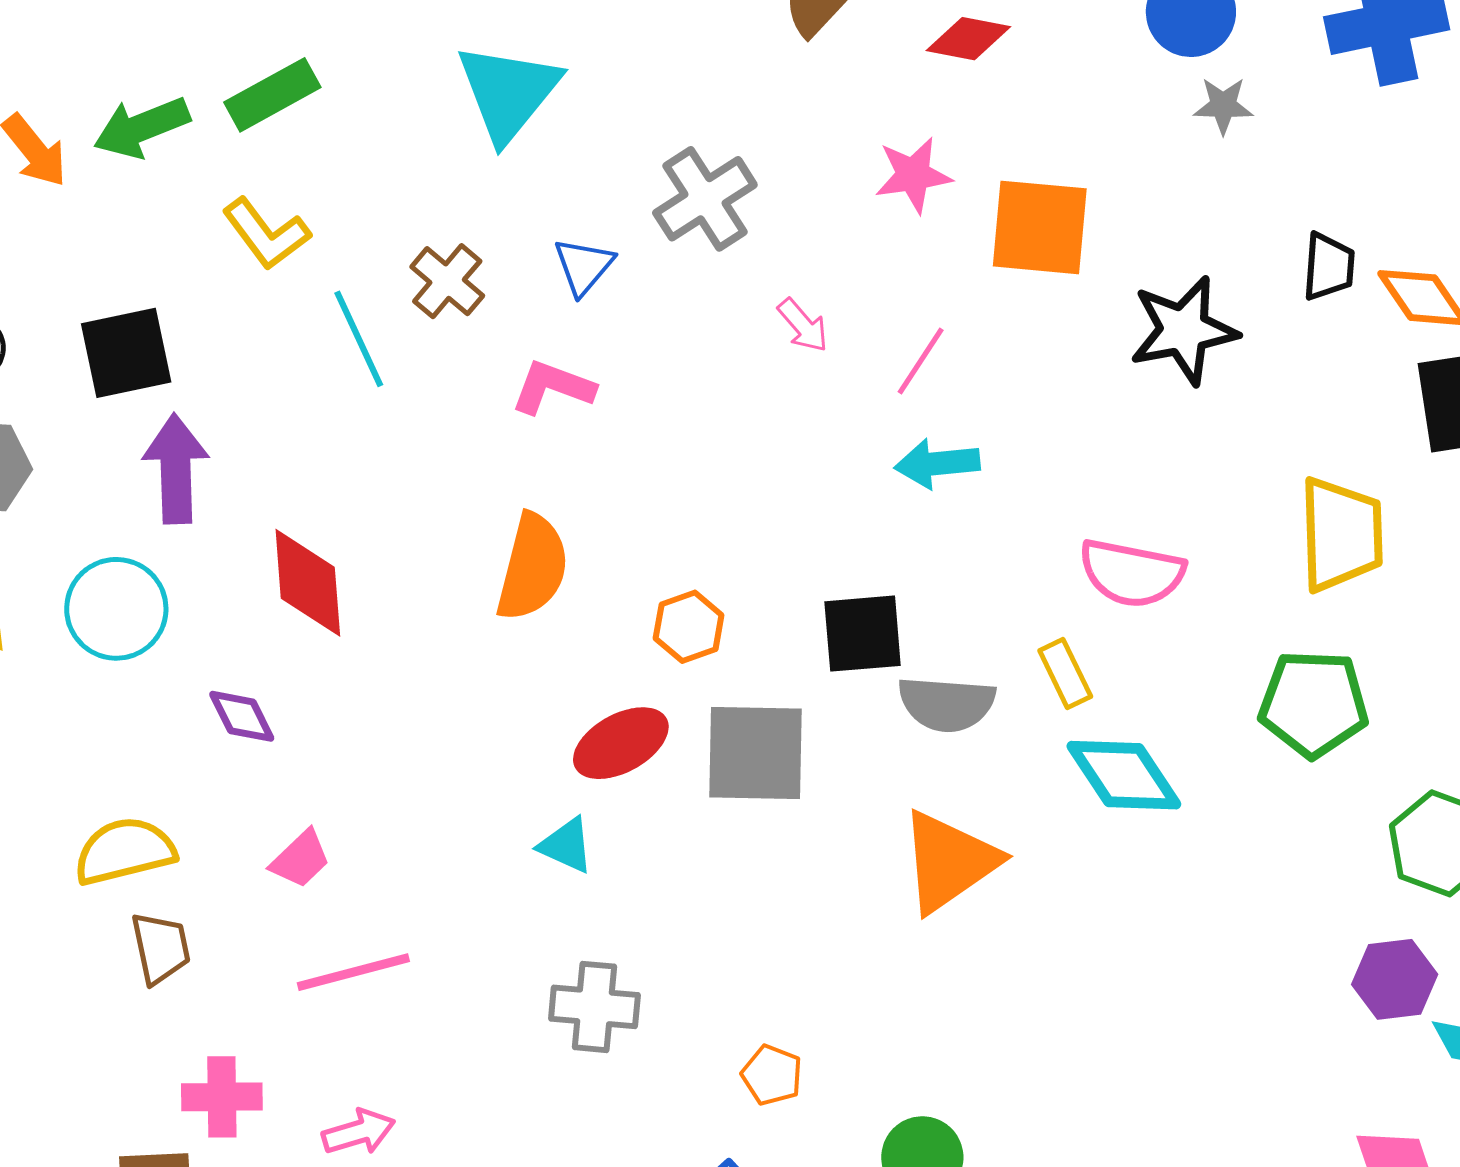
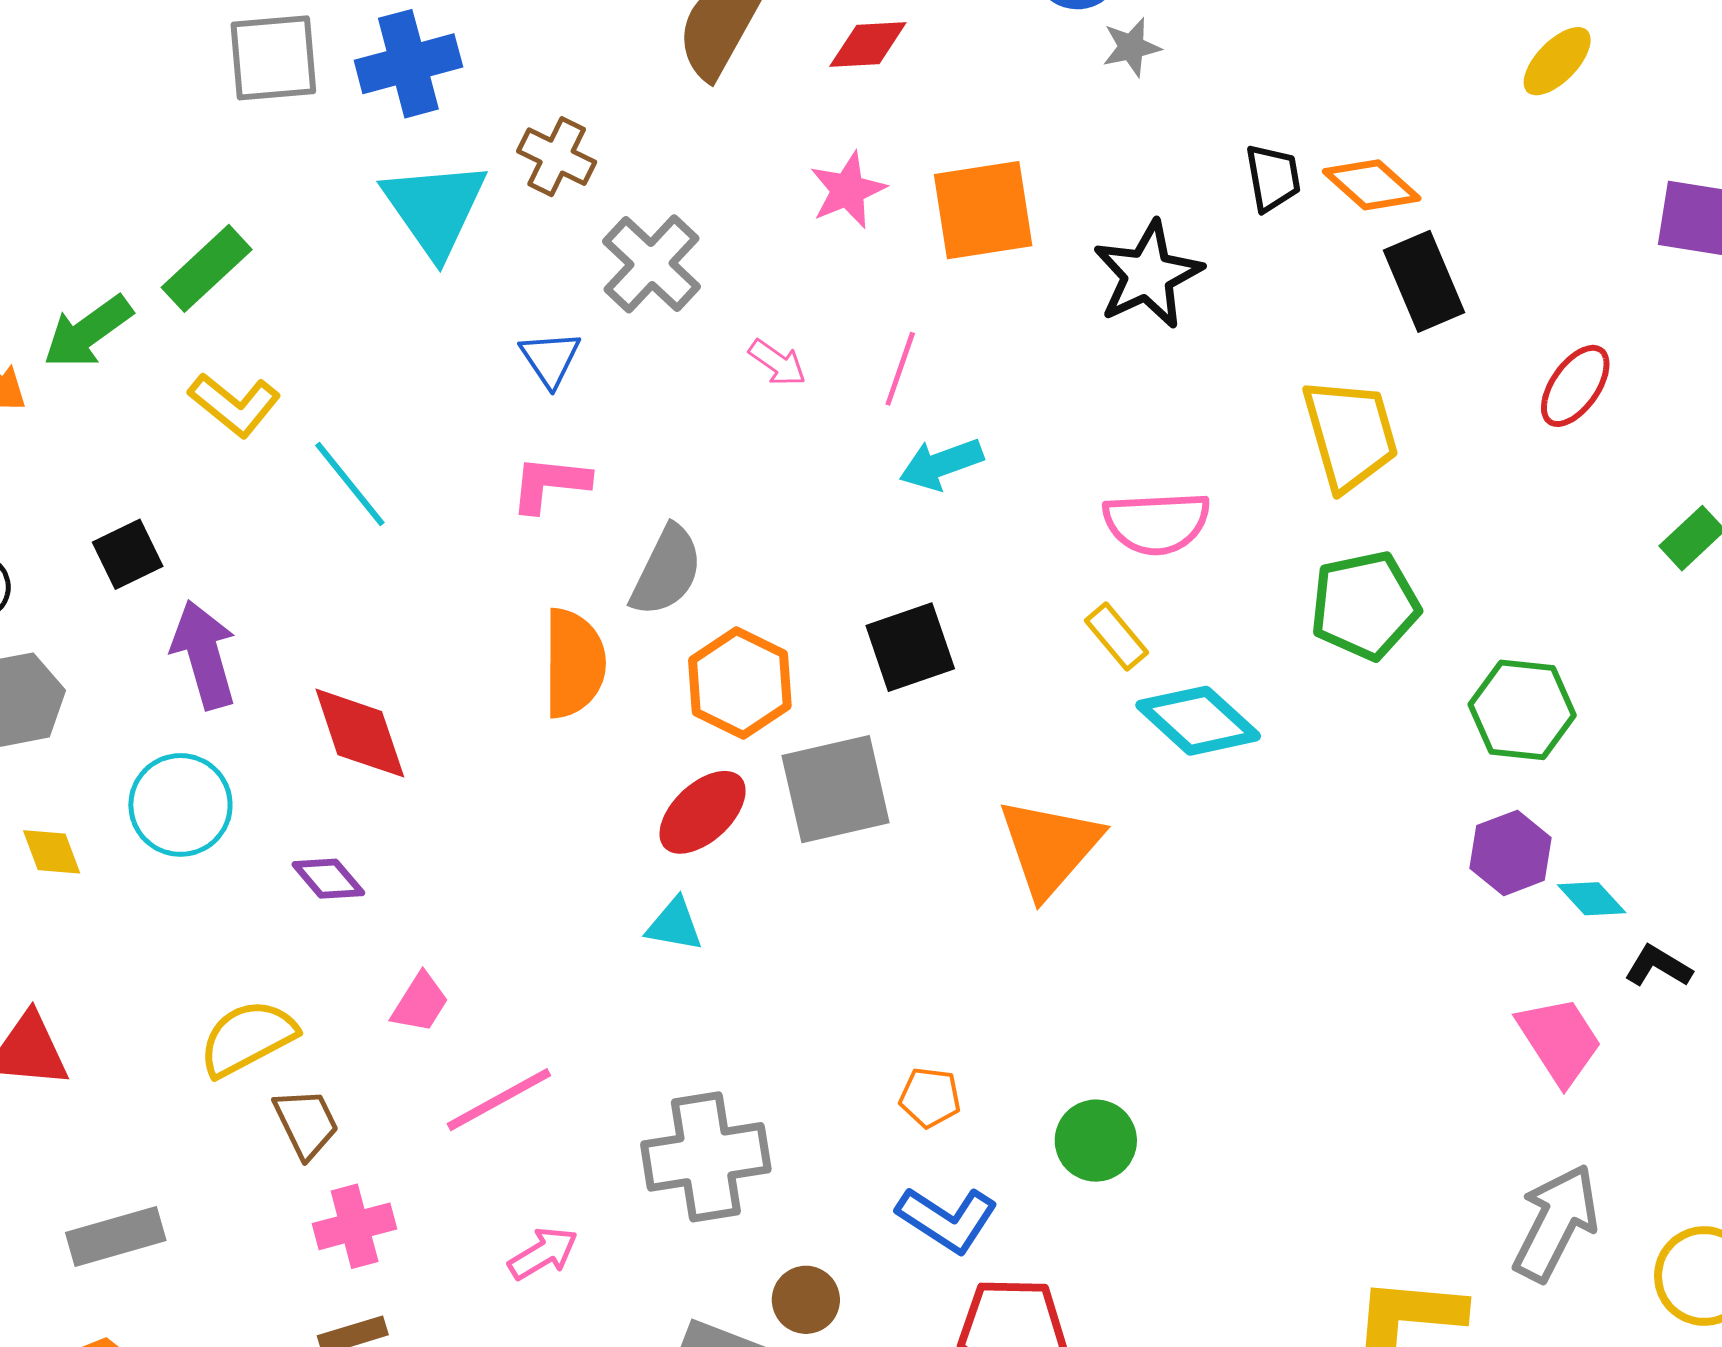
brown cross: (447, 281) -> (557, 157), moved
black square: (126, 353) -> (128, 554), size x0.7
orange hexagon: (689, 627) -> (740, 683), size x1.5
gray semicircle: (947, 704) -> (666, 571), moved, turned -54
gray cross: (594, 1007) -> (706, 1157), moved, size x1.4
pink cross: (222, 1097) -> (355, 1226), moved

